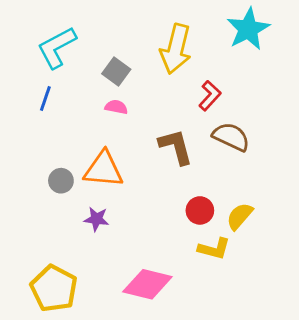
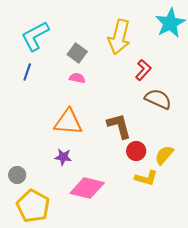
brown L-shape: (176, 147) -> (119, 126), moved
gray circle: (61, 181) -> (17, 175), moved
pink diamond: (147, 284) -> (87, 188), moved

